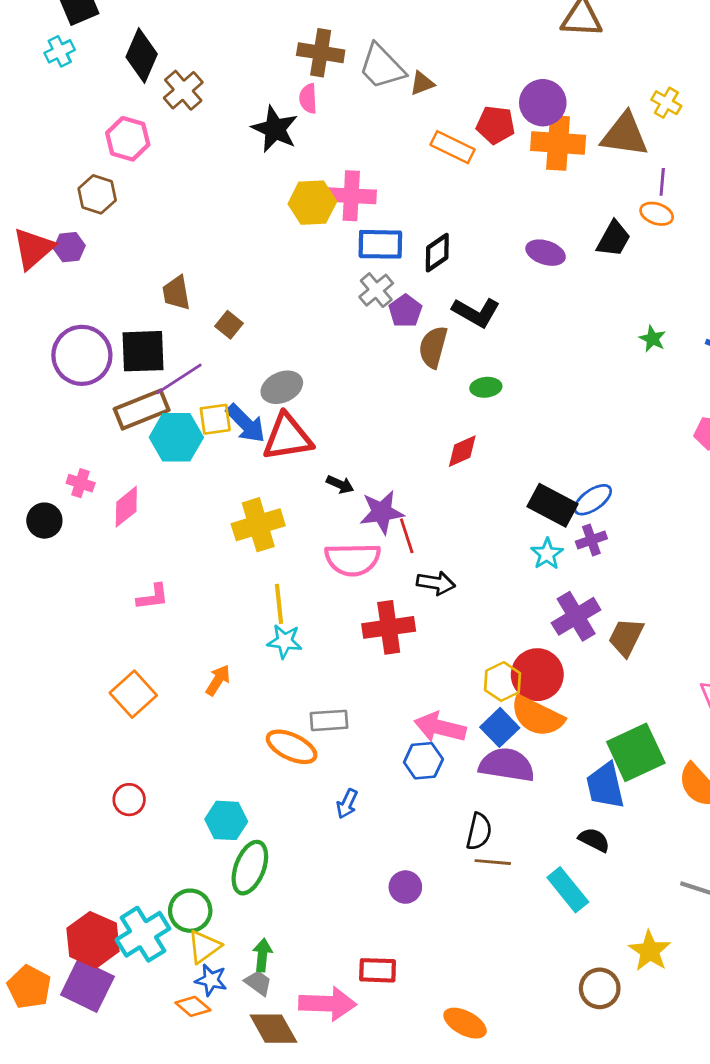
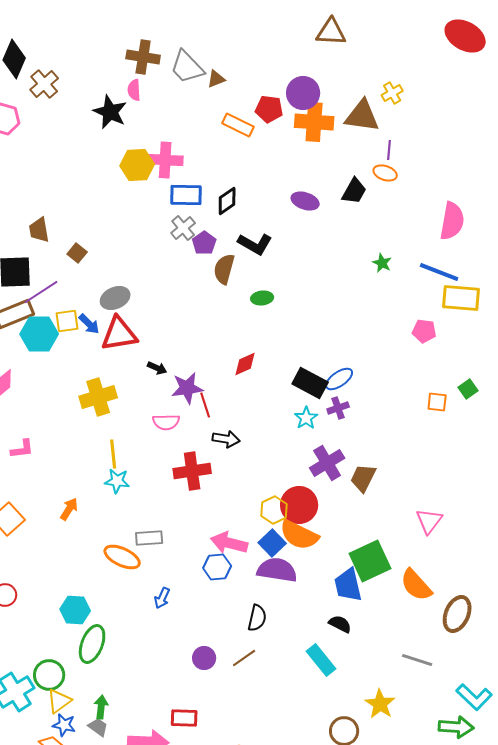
yellow cross: (666, 103) -> (392, 93), turned 30
blue arrow: (246, 423) -> (89, 324), size x0.7
red diamond: (462, 451) -> (245, 364), moved
pink semicircle: (353, 559) -> (166, 422), size x0.7
brown line: (493, 862) -> (244, 658), moved, turned -40

